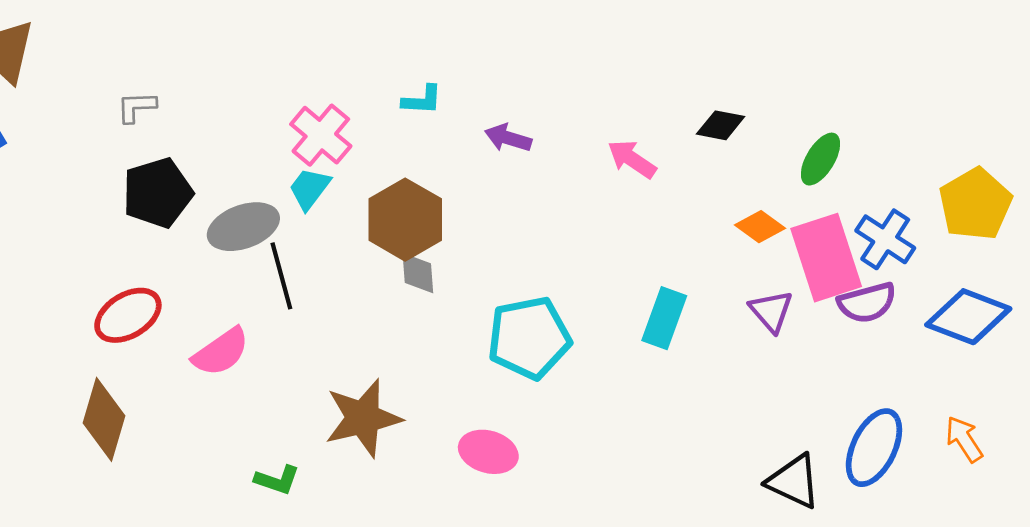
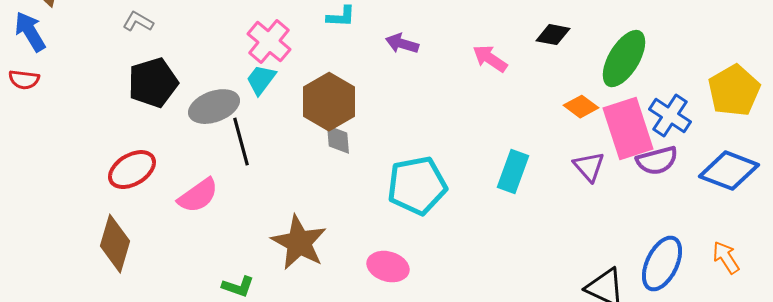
gray L-shape: (136, 107) -> (138, 22), turned 32
green ellipse: (820, 159) -> (624, 59), size x1.5
brown star: (363, 418) -> (299, 243), turned -30

